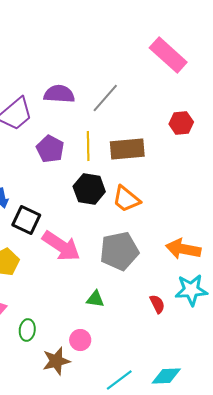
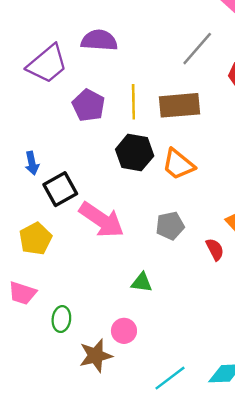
gray line: (105, 98) -> (197, 49), moved
black square: (26, 220) -> (60, 189), turned 36
gray pentagon: (119, 251) -> (170, 226), size x0.6
red semicircle: (157, 304) -> (215, 249), moved

